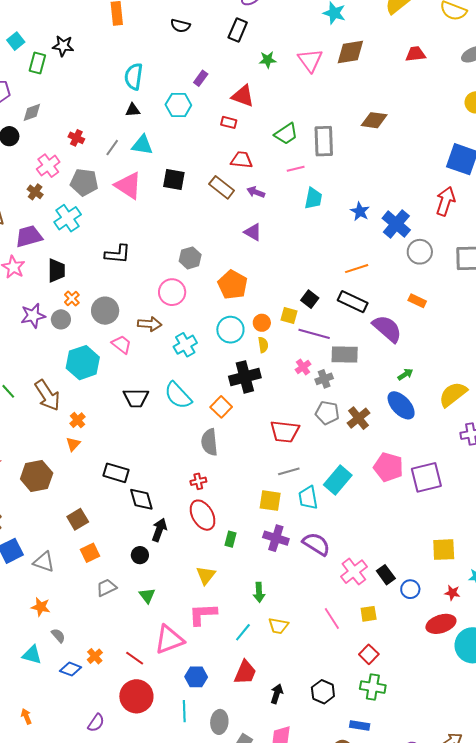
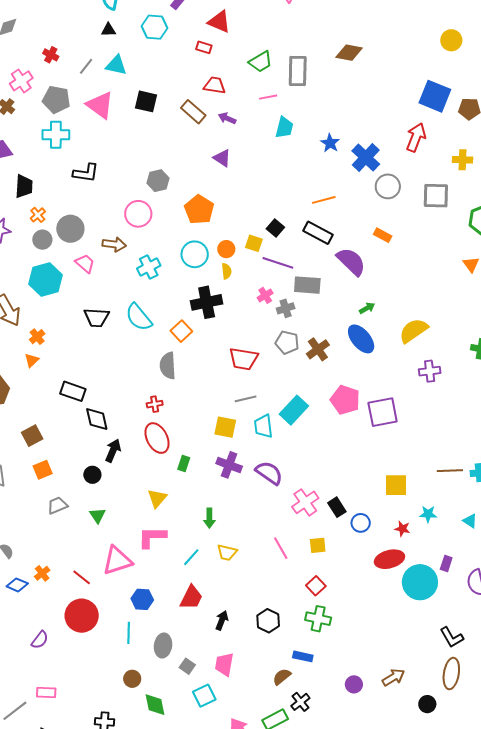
cyan cross: (68, 218) -> (56, 135), moved, turned 32
gray circle: (61, 319) -> (42, 240), moved

